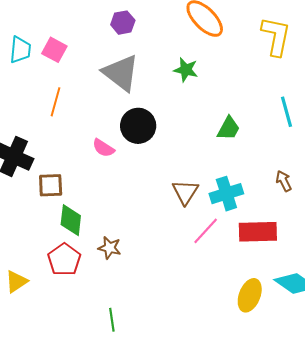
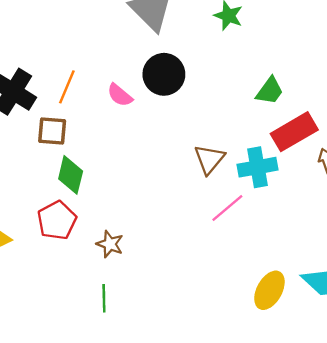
orange line: (56, 102) -> (67, 87), moved
red rectangle: (258, 232) -> (294, 132), moved, turned -36
brown star: (110, 248) -> (110, 244), moved

